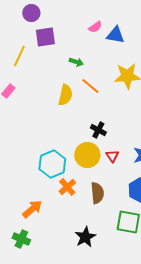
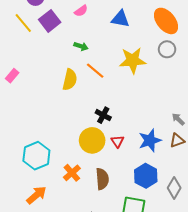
pink semicircle: (95, 27) -> (81, 11), moved
purple square: (45, 37) -> (50, 21), turned -30
yellow line: (19, 56) -> (23, 23), moved, turned -65
cyan hexagon: (52, 164) -> (36, 156), moved

